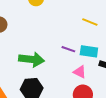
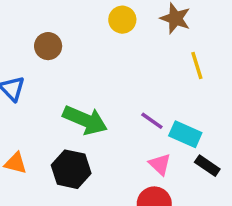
yellow line: (90, 22) -> (197, 65), moved, turned 35

